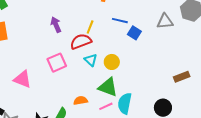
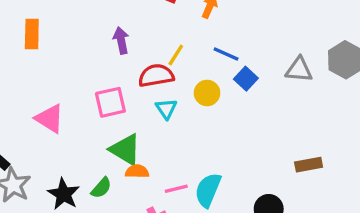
yellow circle: (112, 62) -> (207, 93), moved
green triangle: (108, 87) -> (125, 150), moved

